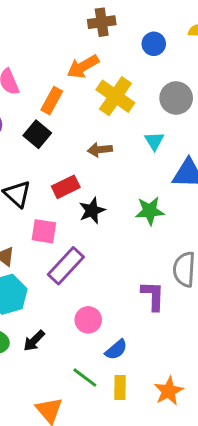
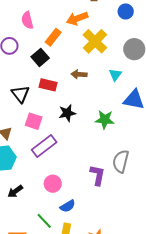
red rectangle: (66, 187) -> (48, 85), moved, turned 30

